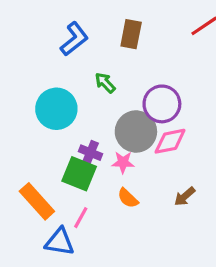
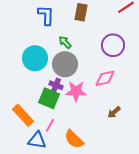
blue L-shape: (74, 39) -> (46, 15), turned -50
purple circle: (162, 104) -> (113, 45), moved
gray circle: (136, 132) -> (65, 64), moved
pink star: (123, 162) -> (76, 91), size x1.5
orange semicircle: (128, 198) -> (74, 139), moved, size x1.5

